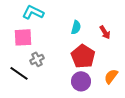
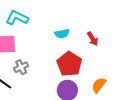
cyan semicircle: (76, 27) -> (62, 34), turned 64

